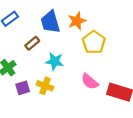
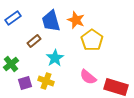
orange star: (77, 21) -> (76, 20), turned -30
cyan star: (55, 61) -> (55, 58), turned 30

